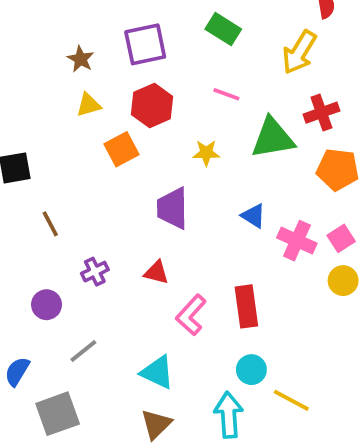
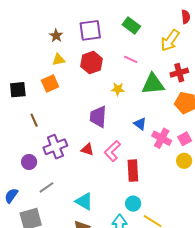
orange square: (122, 149) -> (50, 83), moved
purple cross: (95, 272) -> (55, 147), size x1.6
pink L-shape: (191, 315) -> (112, 151), moved

